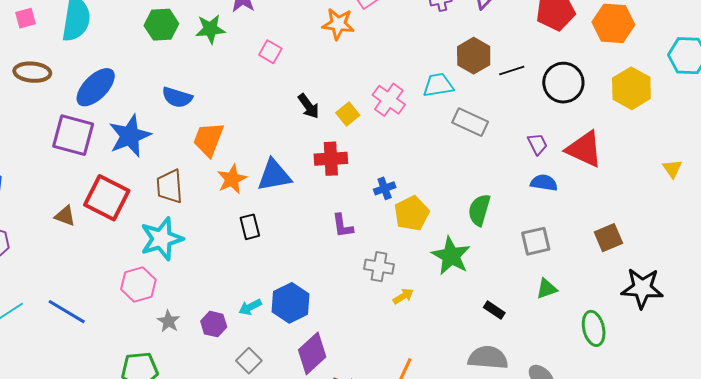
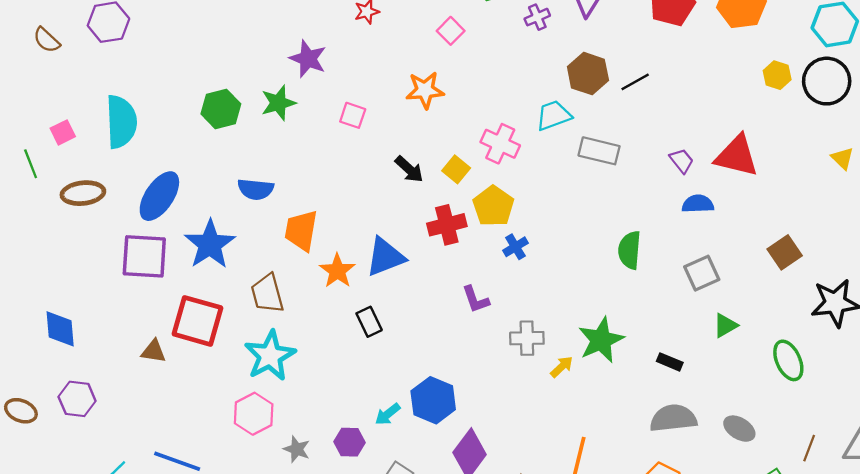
orange star: (338, 24) -> (425, 90), moved
black circle: (563, 83) -> (827, 81), moved
yellow hexagon: (631, 88) -> (777, 75), size x0.6
yellow pentagon: (412, 213) -> (493, 206), moved
green star: (451, 256) -> (601, 340), moved, turned 30

